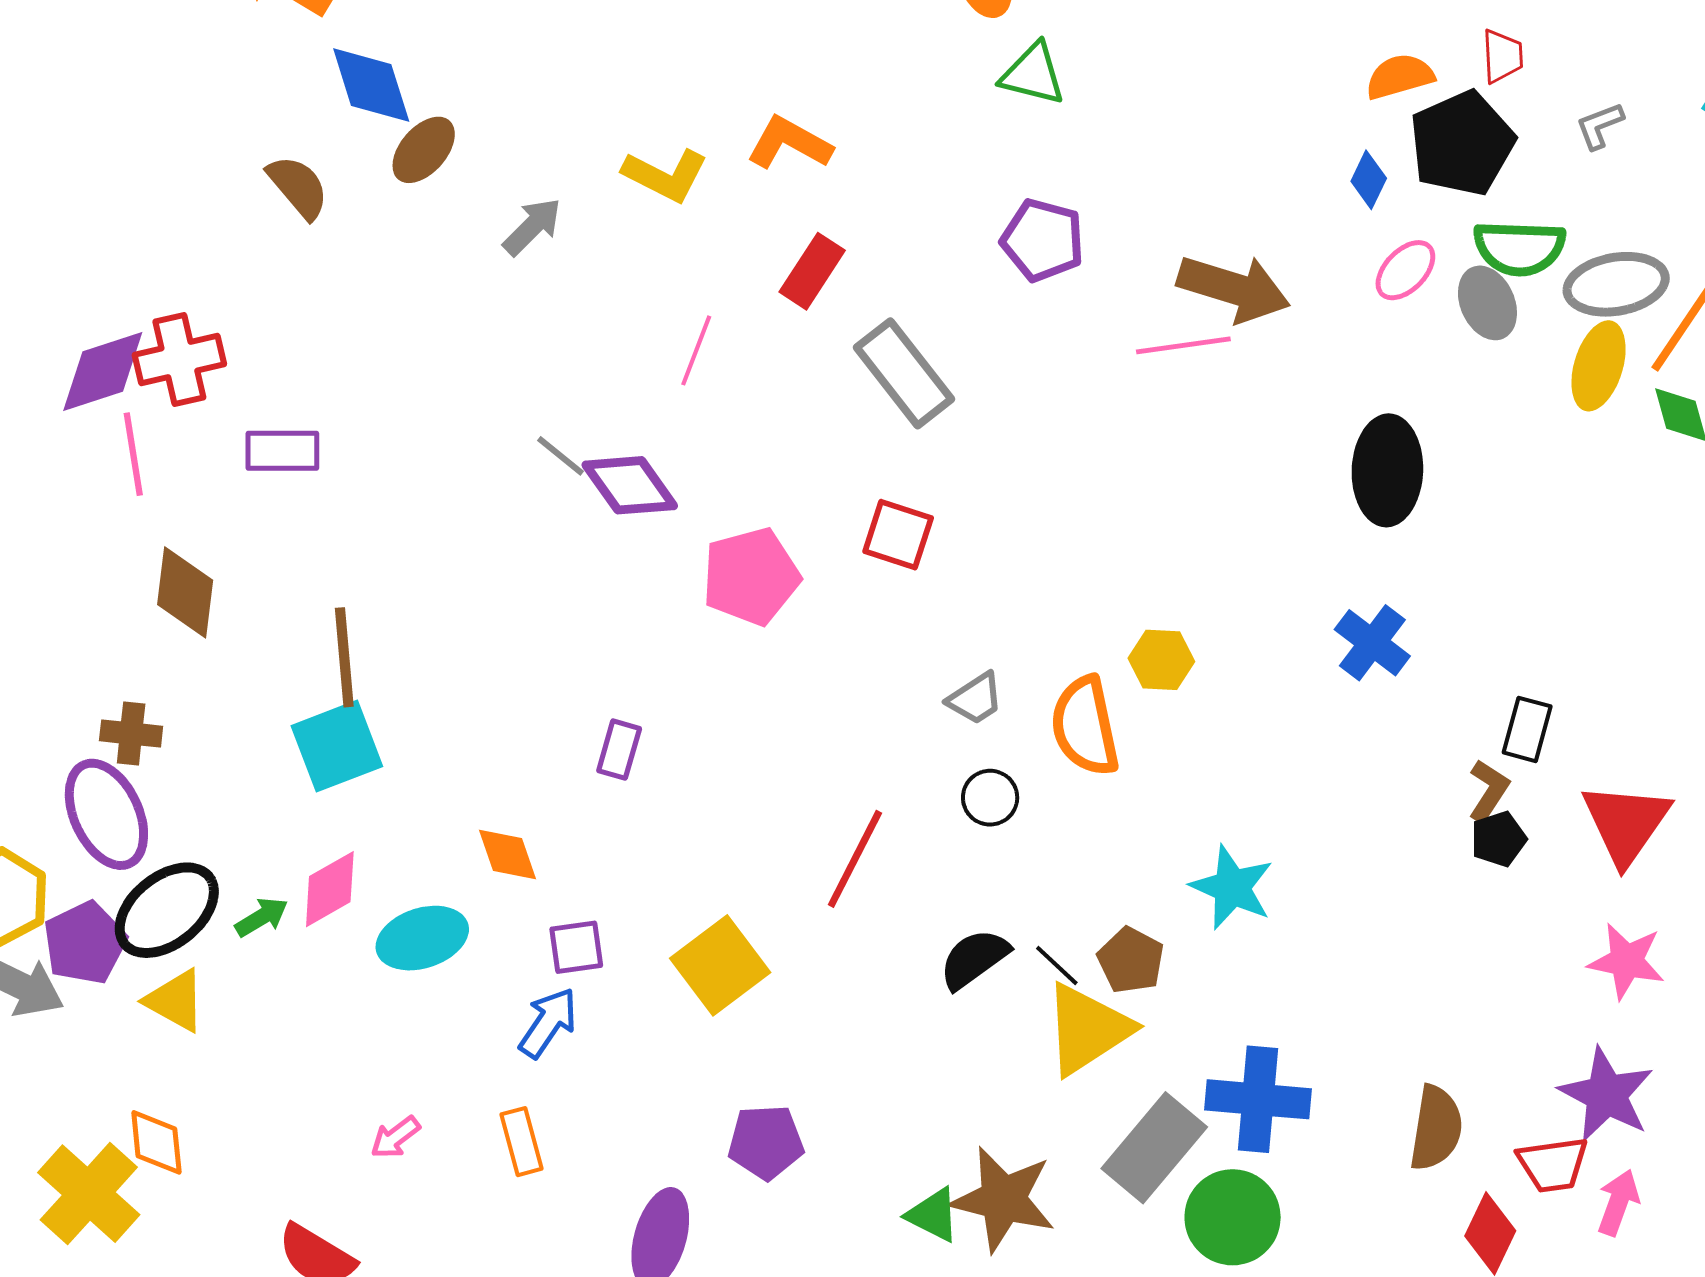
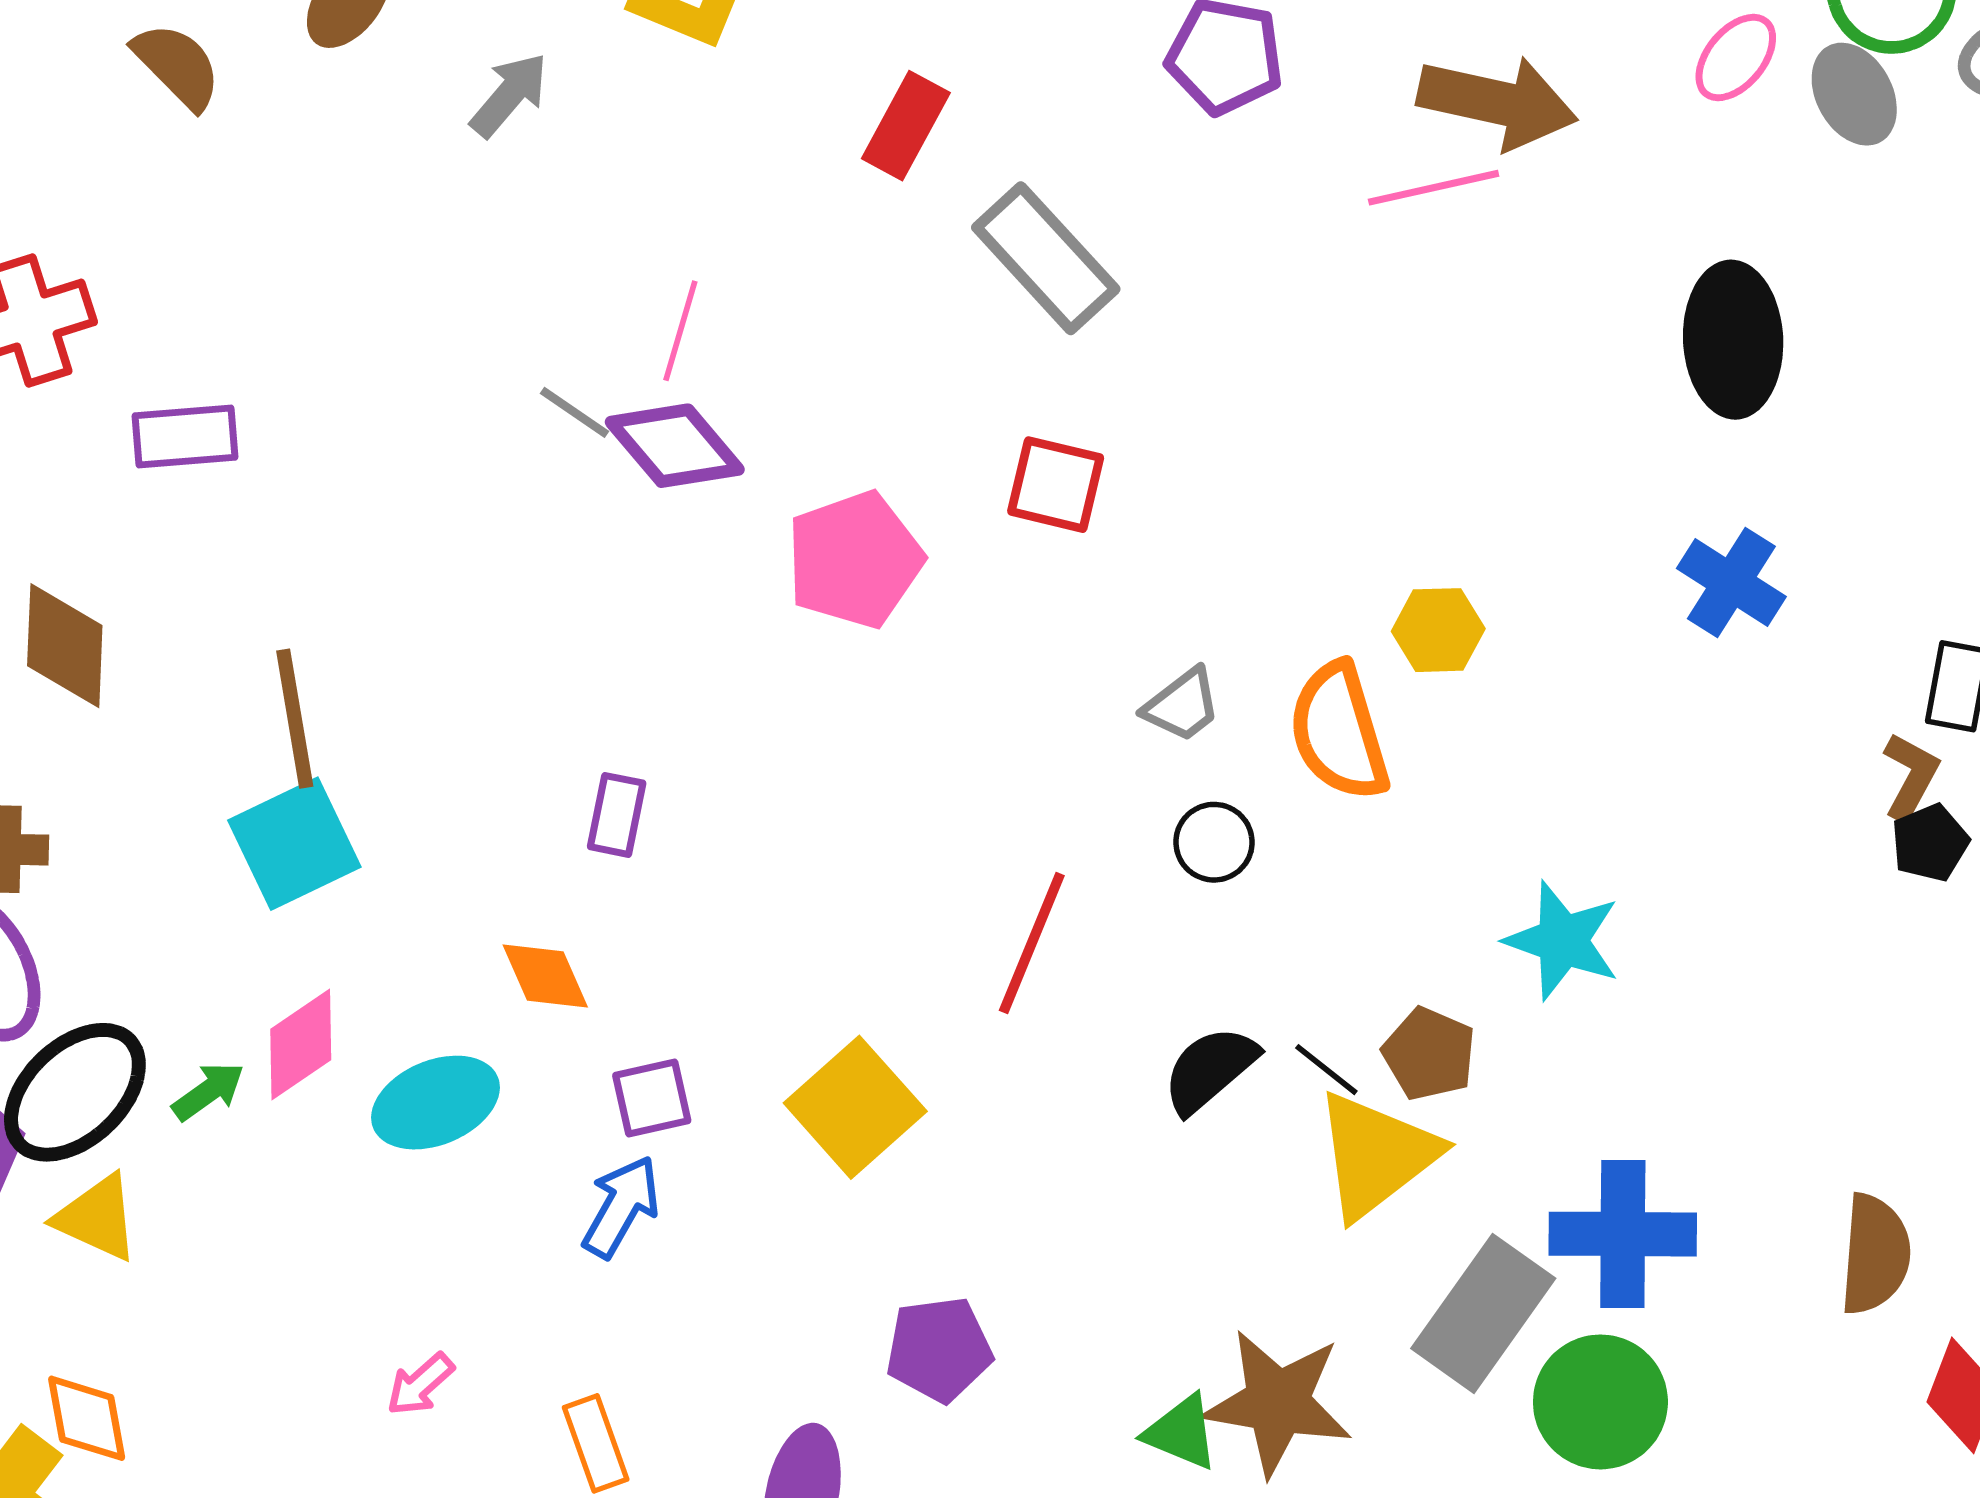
pink line: (696, 350) -> (680, 331), moved
purple rectangle: (619, 750) -> (617, 815), moved
orange rectangle: (522, 1142) -> (596, 1443), moved

